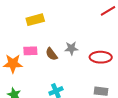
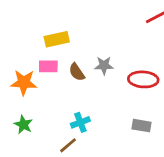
yellow rectangle: (35, 20) -> (57, 39), moved

